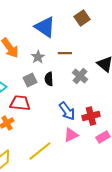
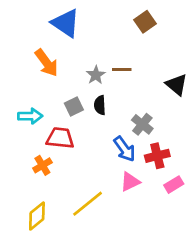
blue triangle: (45, 27) -> (66, 23), moved
gray star: (38, 57) -> (96, 75), moved
gray cross: (80, 76) -> (142, 124), moved

